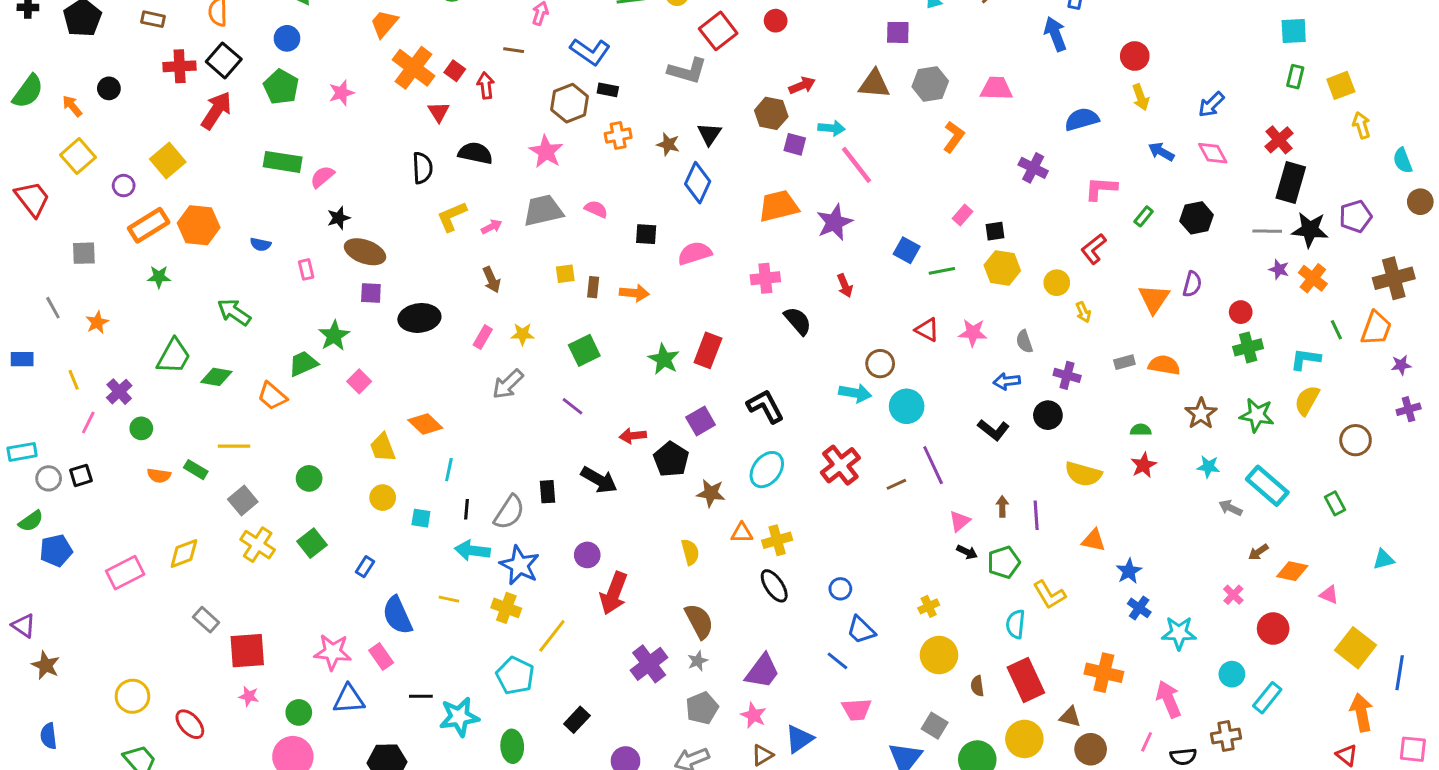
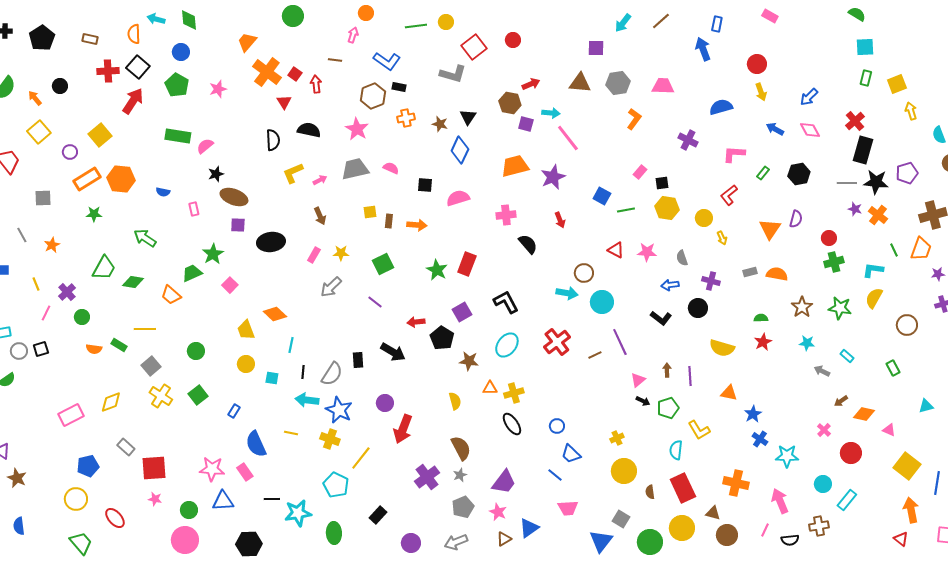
cyan rectangle: (1267, 486) -> (847, 356), size x0.5
blue pentagon: (56, 551) -> (88, 466), moved

